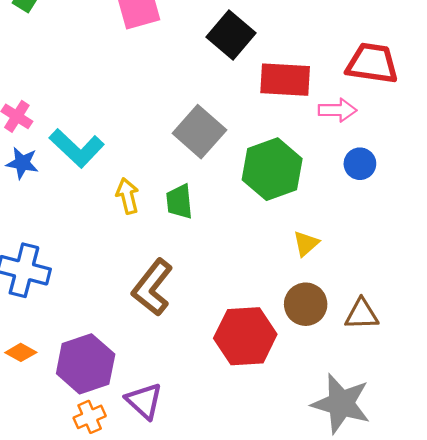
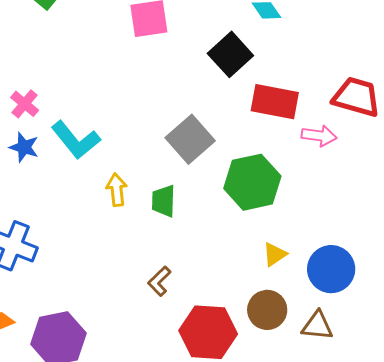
blue circle: (360, 164) -> (331, 269), moved, size x1.6
brown L-shape: (152, 287) -> (159, 281), moved, size x0.6

